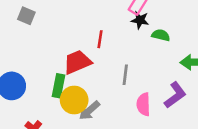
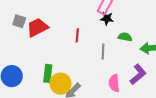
green semicircle: (161, 35) -> (125, 37), moved
red trapezoid: (77, 62) -> (37, 27), moved
gray line: (125, 75) -> (103, 52), moved

